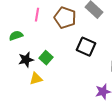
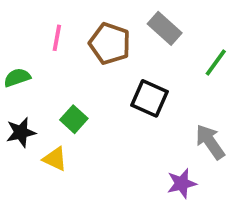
black star: (26, 60) -> (21, 132), moved
yellow triangle: (36, 79) -> (55, 159), turned 40

